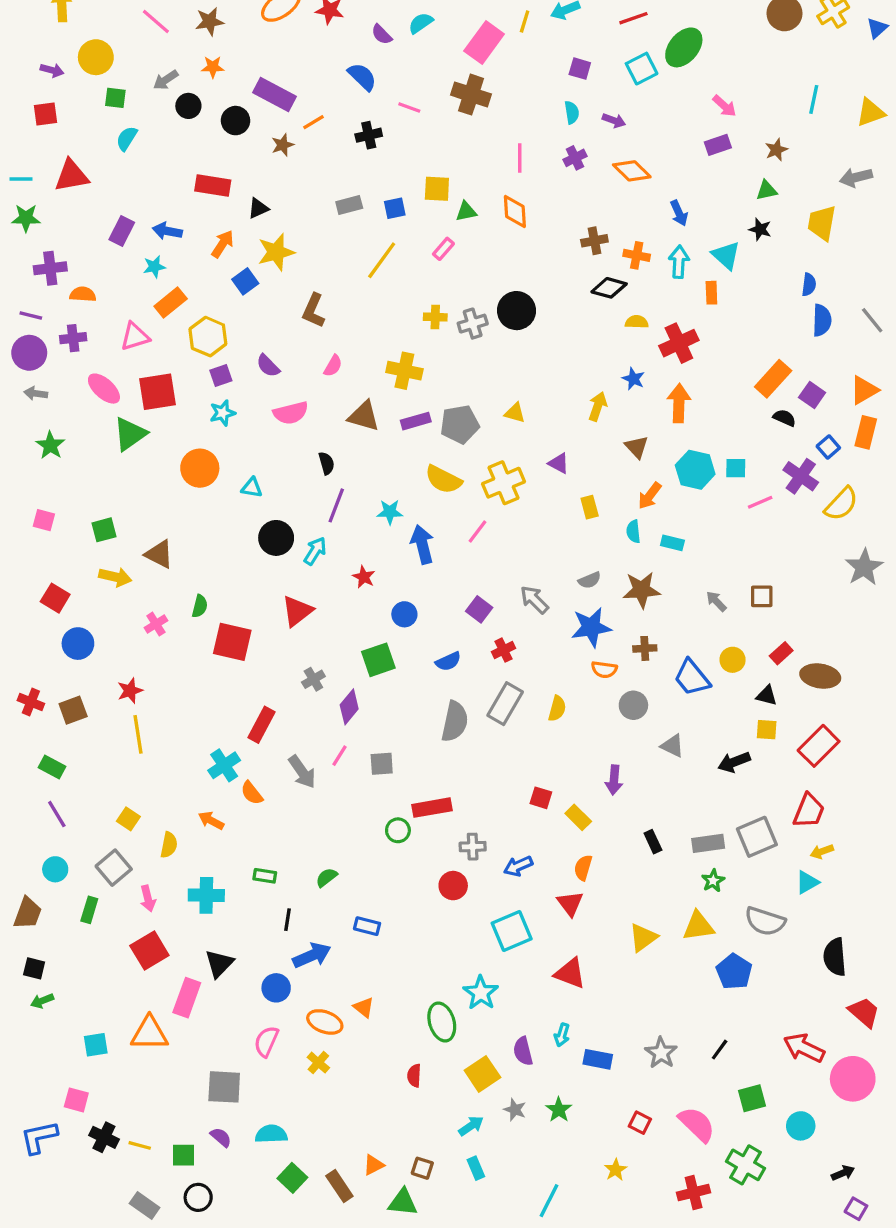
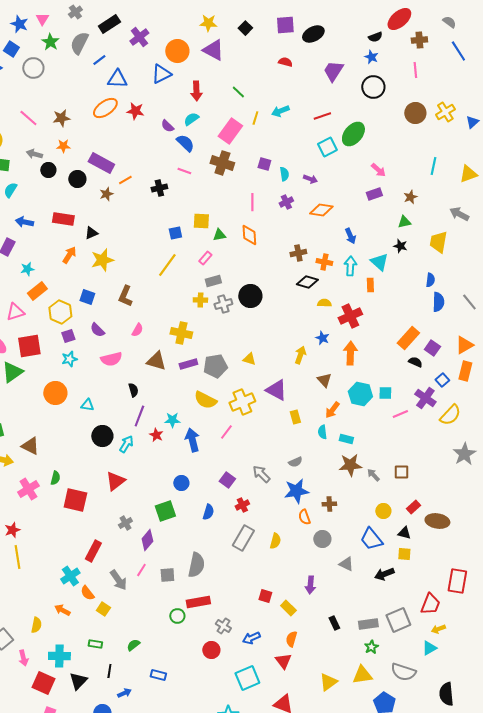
purple square: (580, 69) -> (264, 164), moved
blue semicircle: (362, 77) -> (185, 143), moved
gray arrow: (166, 80) -> (34, 154), turned 49
orange diamond: (632, 171) -> (321, 210), turned -35
gray arrow: (856, 177) -> (459, 214), turned 42
gray rectangle: (349, 205) -> (213, 281), moved
blue arrow: (167, 231) -> (24, 222), moved
blue square: (245, 281) -> (87, 297), moved, turned -35
purple triangle: (559, 463) -> (276, 390), size x1.6
red star: (364, 577) -> (156, 435), moved
brown star: (642, 590) -> (350, 465), moved
pink cross: (156, 624) -> (28, 489), size x1.5
blue semicircle: (448, 661) -> (208, 512), turned -49
orange semicircle: (604, 670) -> (304, 517), turned 63
blue trapezoid: (692, 678) -> (371, 539), moved
gray semicircle: (455, 721) -> (196, 565), moved
red rectangle: (819, 746) -> (457, 581), moved, turned -35
yellow square: (128, 819) -> (103, 609), moved
gray cross: (473, 847) -> (223, 626), turned 35
red square: (149, 951) -> (43, 683), moved, turned -35
blue arrow: (312, 955) -> (124, 693), size x0.6
black triangle: (219, 963) -> (78, 681), moved

